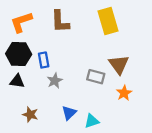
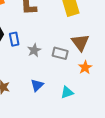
gray star: (55, 81) -> (34, 50), moved
cyan triangle: (92, 121) -> (67, 92), moved

